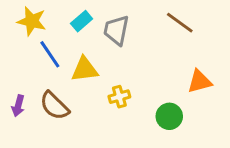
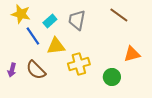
cyan rectangle: (82, 21) -> (50, 21), moved
yellow cross: (119, 97) -> (79, 64), size x1.5

